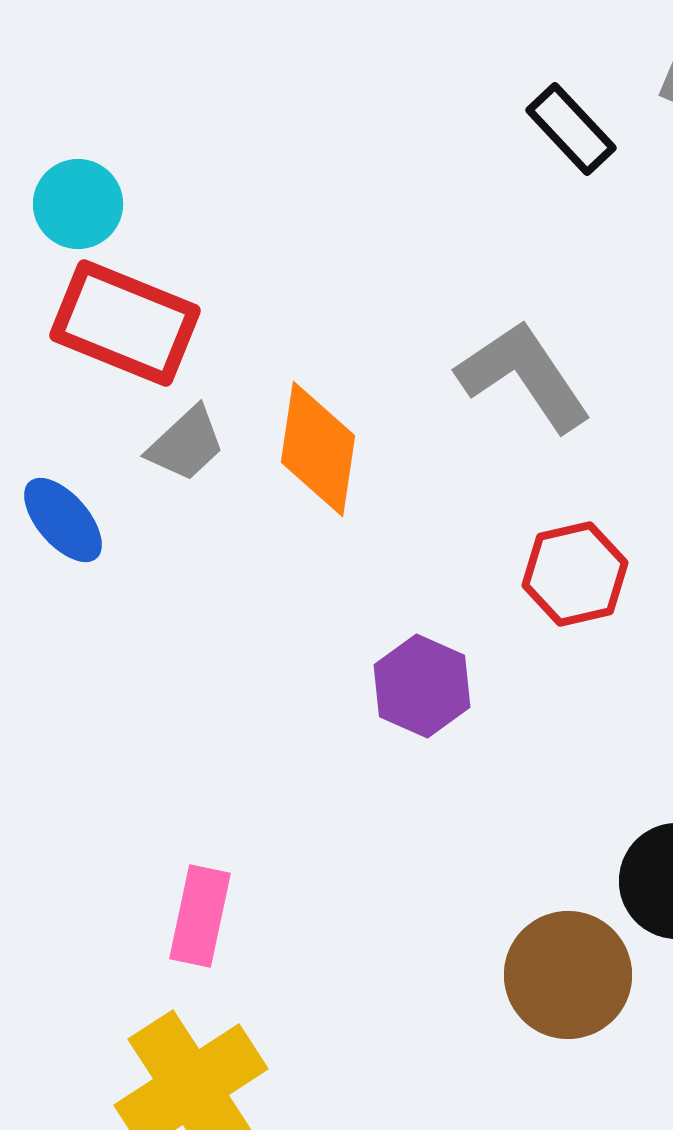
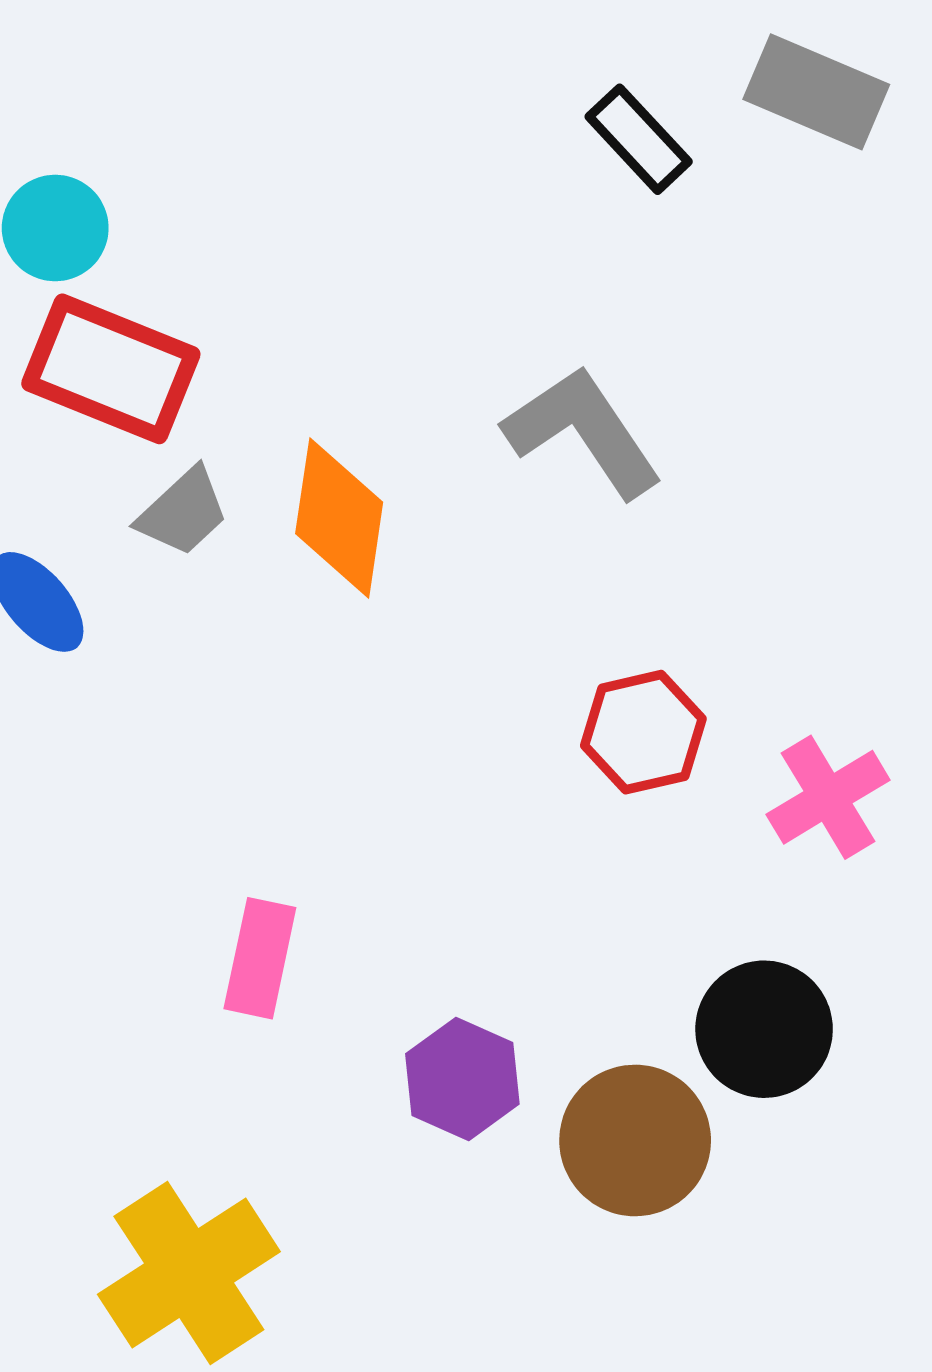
red hexagon: (575, 574) -> (643, 732), moved
purple hexagon: (422, 686) -> (462, 1079), moved
pink rectangle: (200, 916) -> (260, 958), moved

